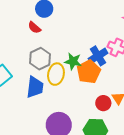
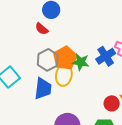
orange pentagon: (89, 72) -> (65, 58), moved

